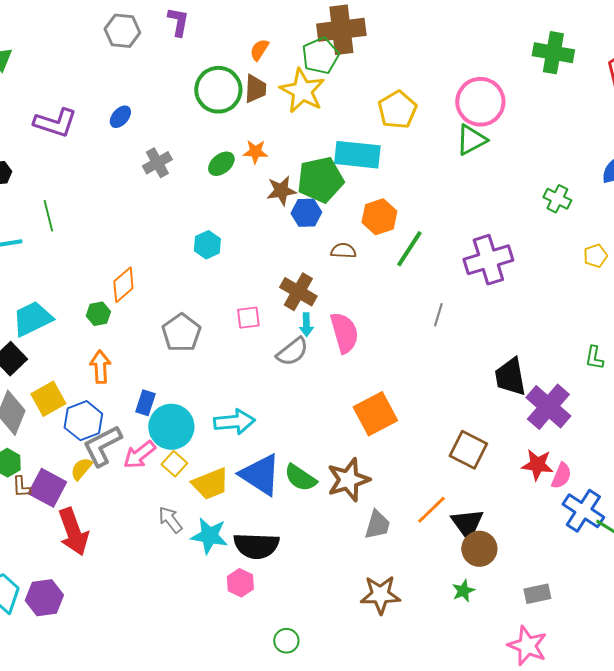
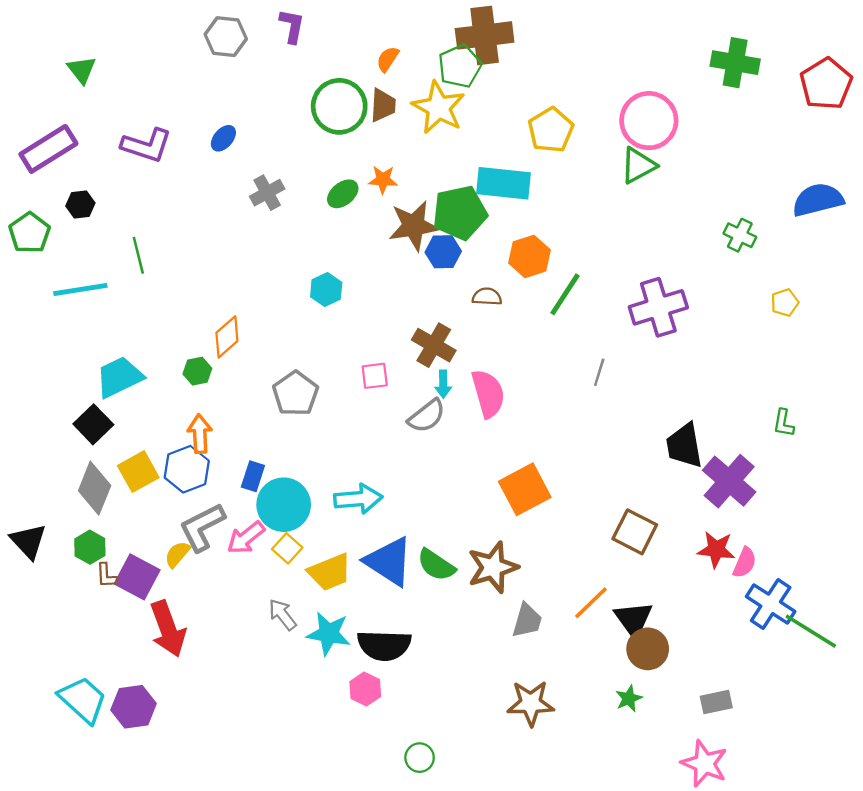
brown star: (281, 191) -> (414, 226), size x1.4
blue hexagon: (83, 421) -> (187, 469), moved

